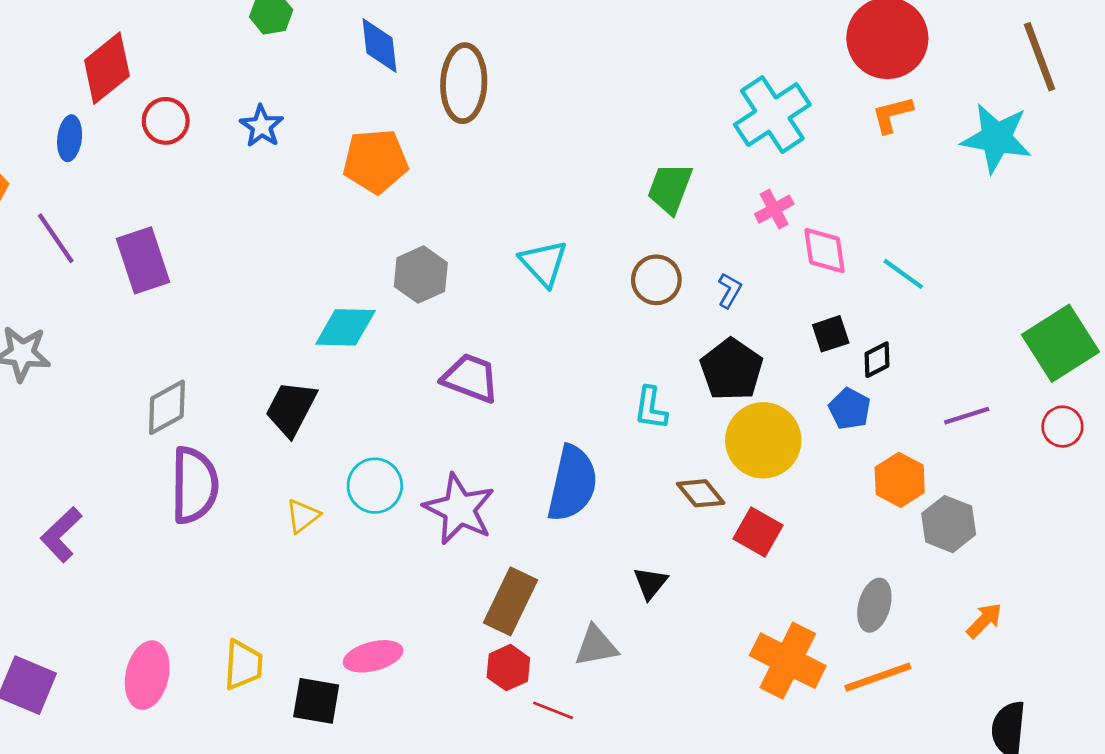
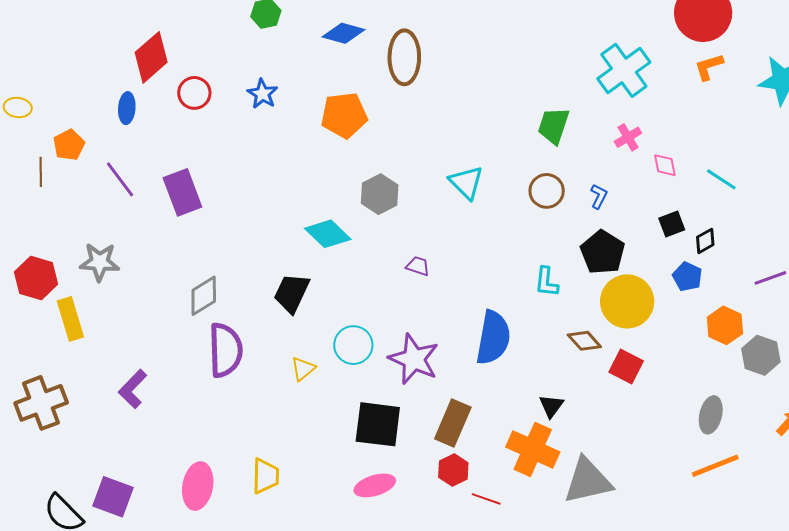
blue diamond: (379, 46) -> (344, 33), turned -66
pink diamond: (825, 251) -> (665, 165), size x0.7
cyan diamond: (345, 327) -> (328, 234), turned 45
purple trapezoid: (471, 378) -> (418, 266), size x0.6
gray triangle: (596, 646) -> (588, 481), moved, size x1.6
pink ellipse: (373, 656) -> (375, 485), moved
orange cross: (788, 661) -> (533, 449), moved
black square: (316, 701) -> (378, 424), moved, size x1.4

